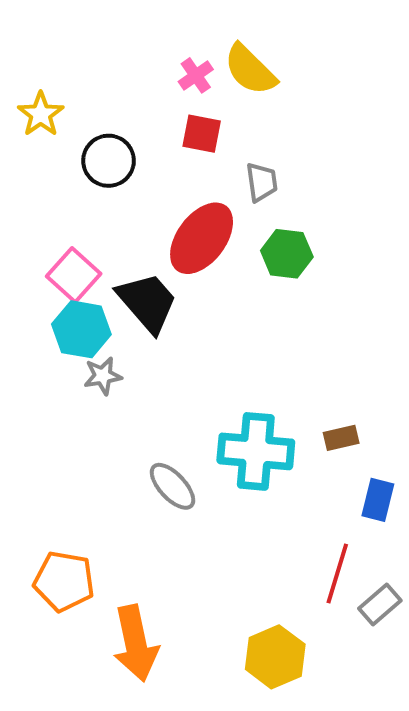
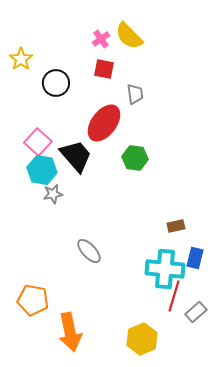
green hexagon: (287, 254) -> (135, 158), moved
cyan cross: (256, 451) -> (165, 269), moved

